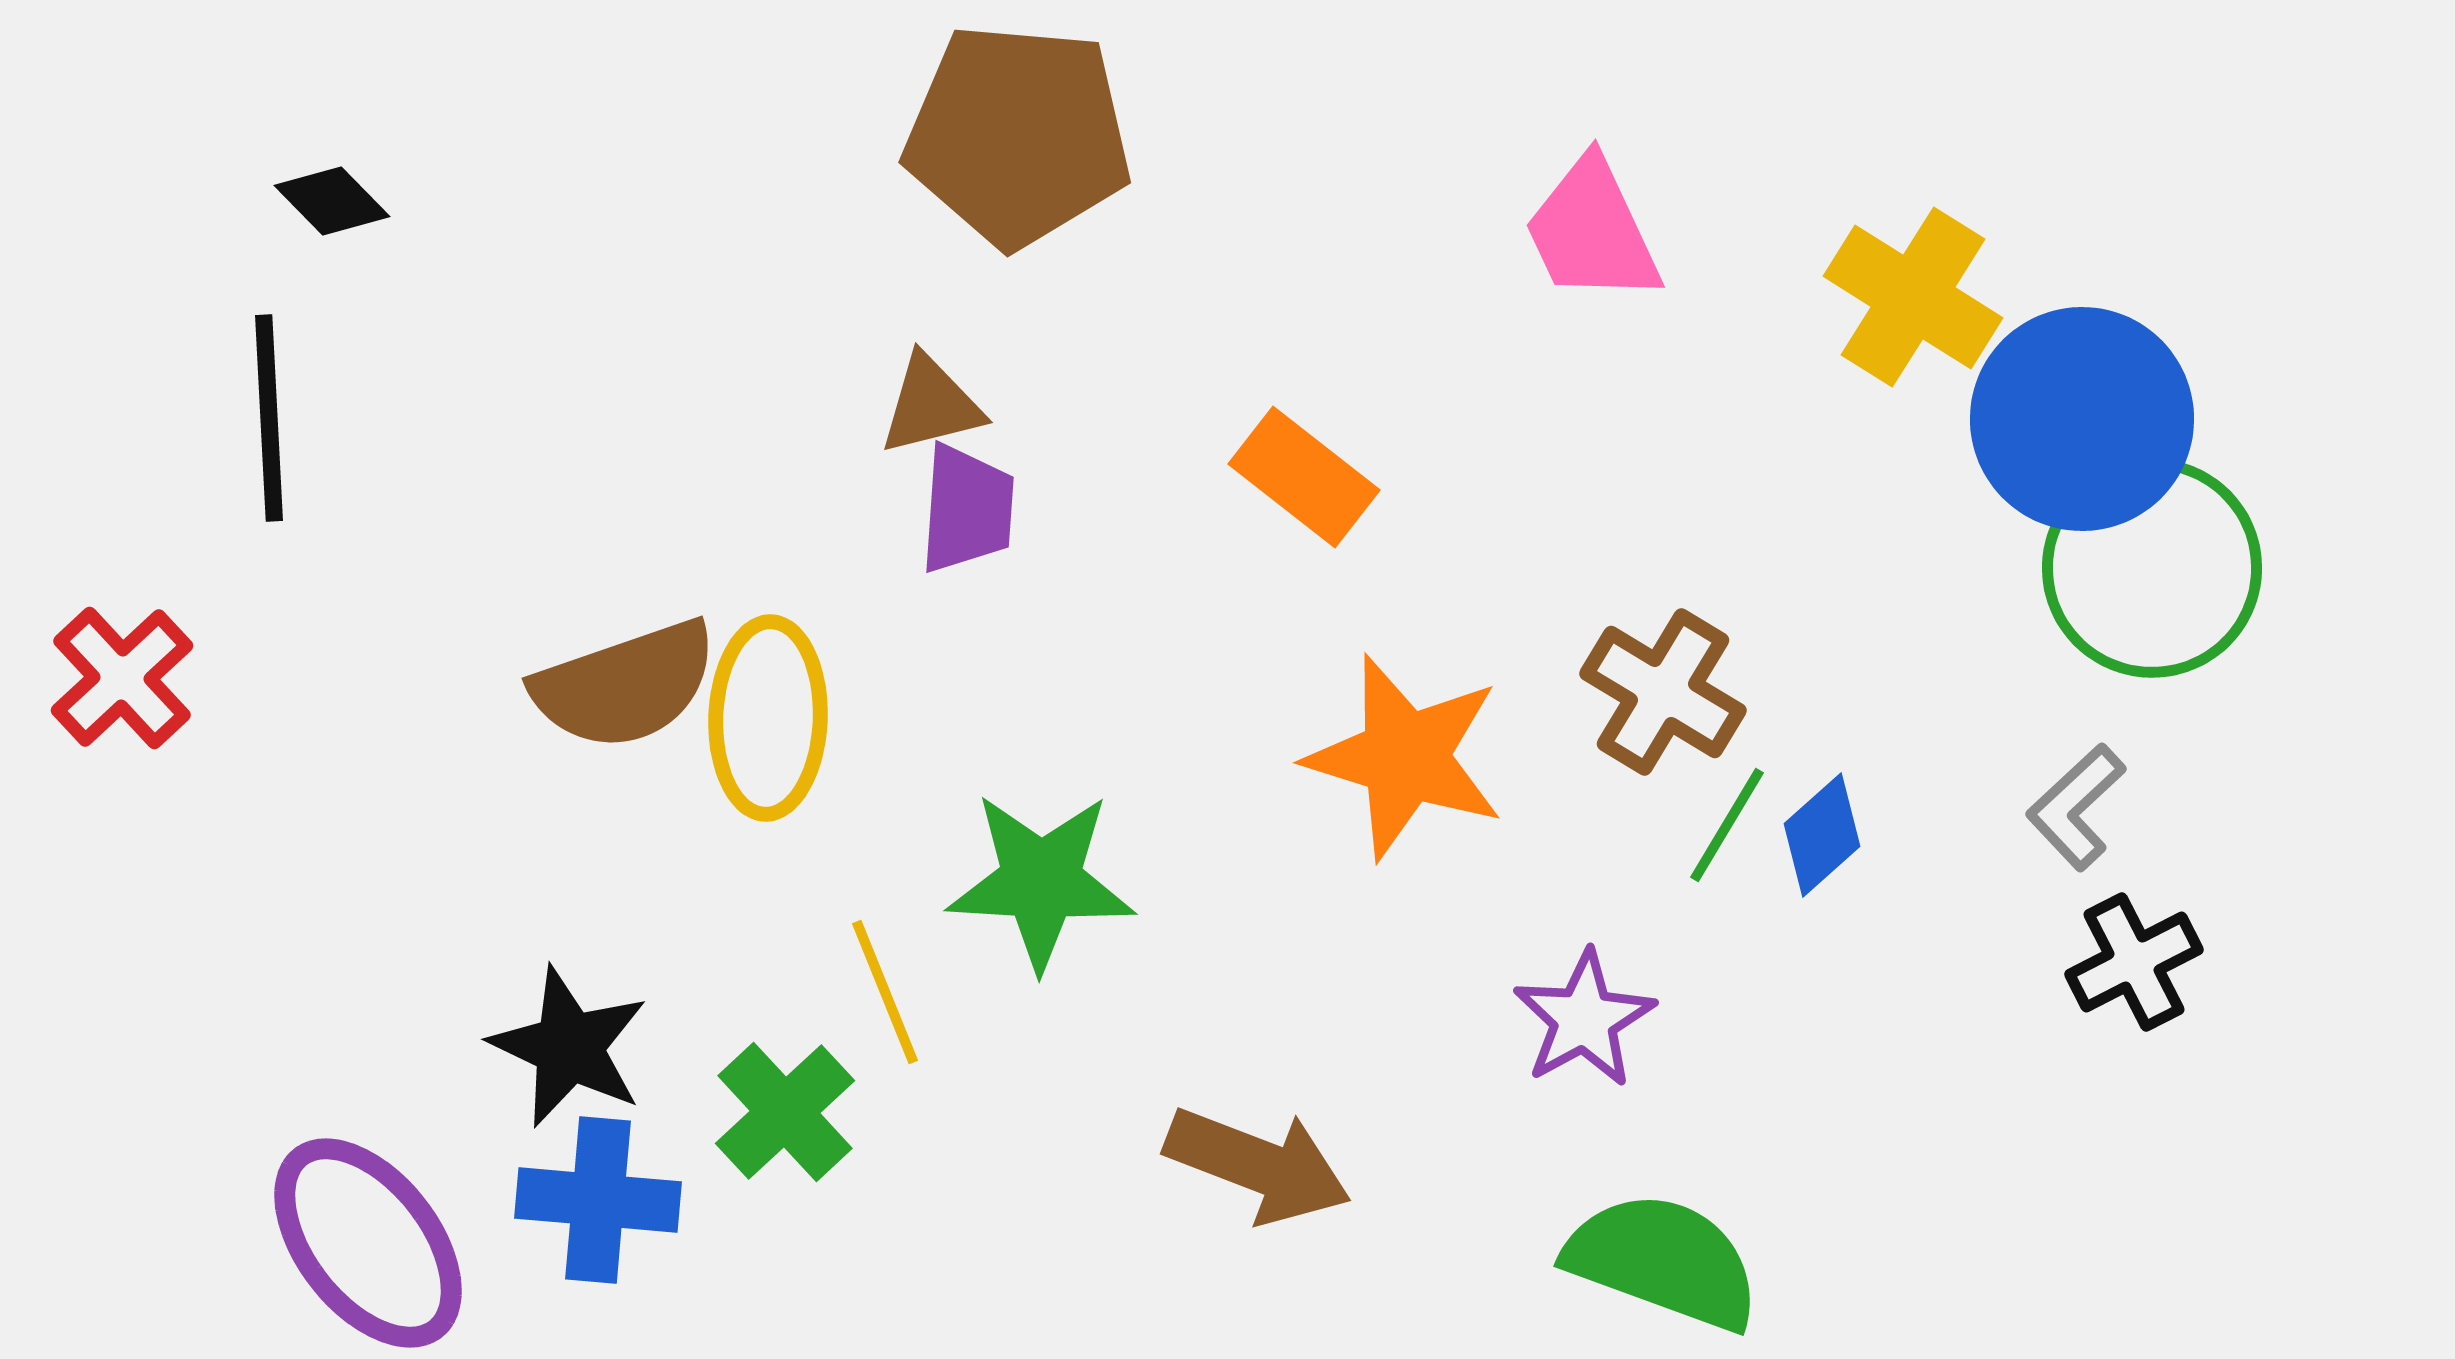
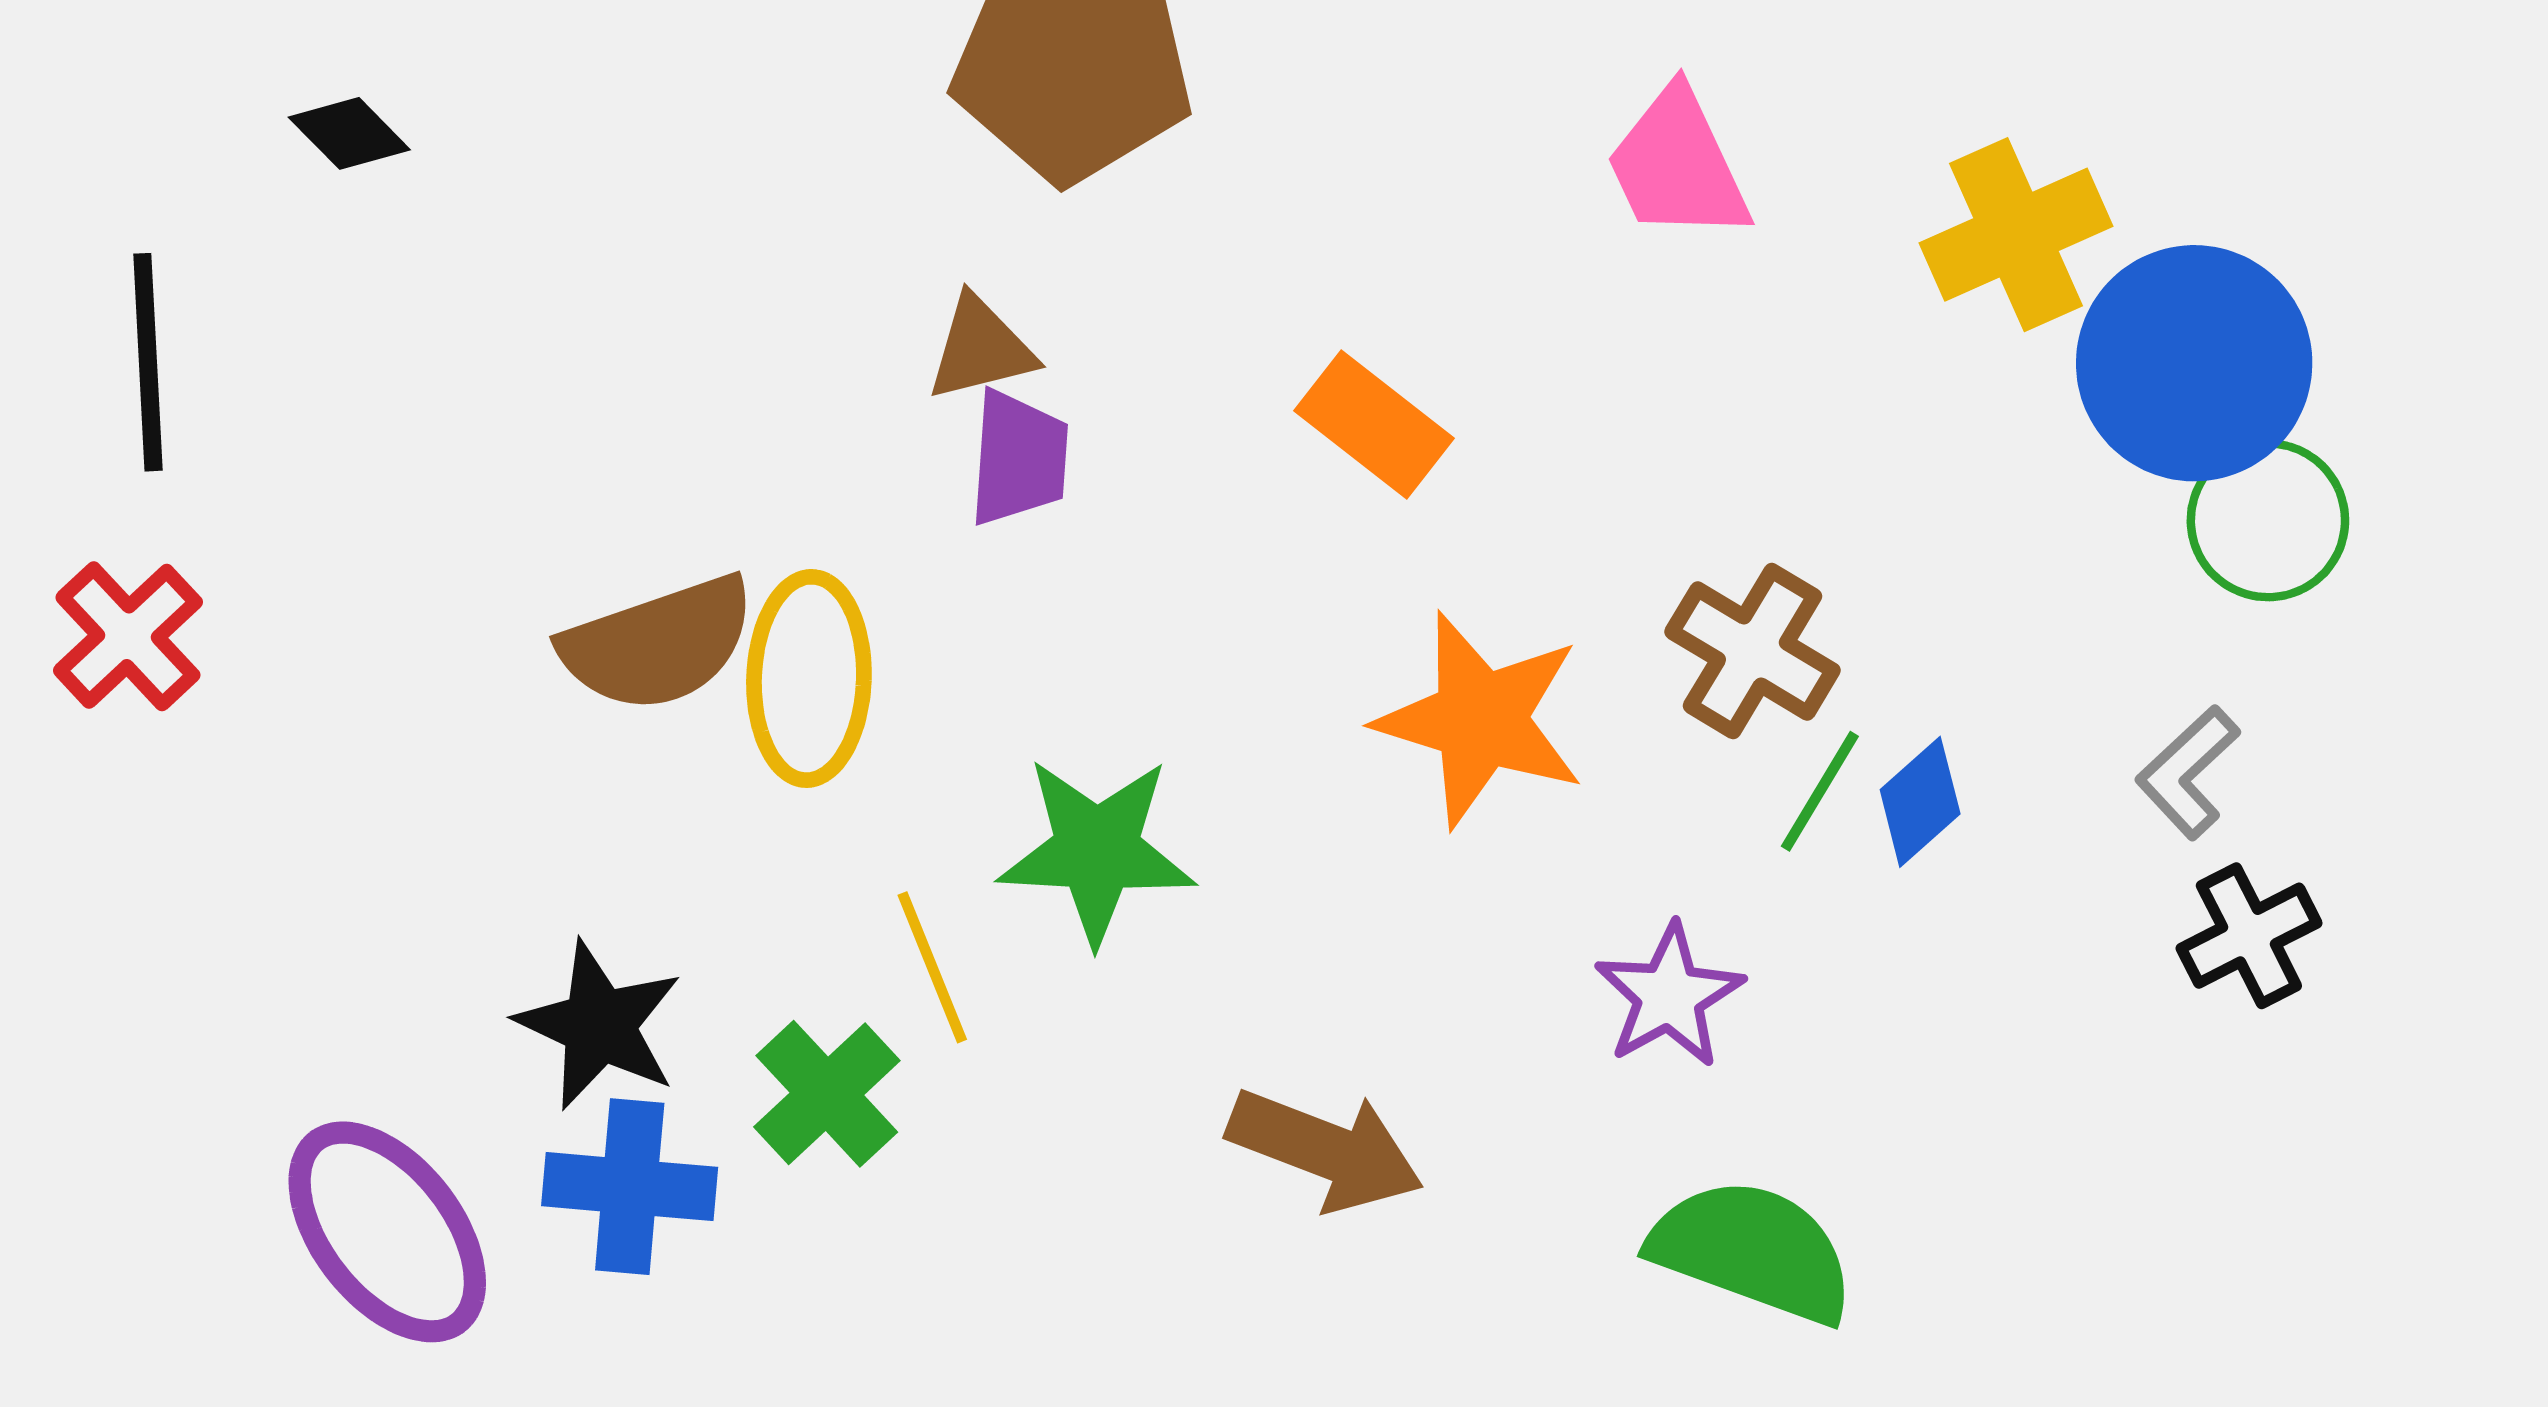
yellow cross: (1913, 297) -> (2016, 235), turned 34
black line: (269, 418) -> (148, 362), moved
green circle: (2152, 568) -> (2268, 520), size x0.7

